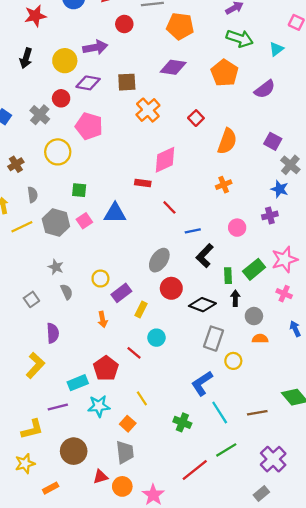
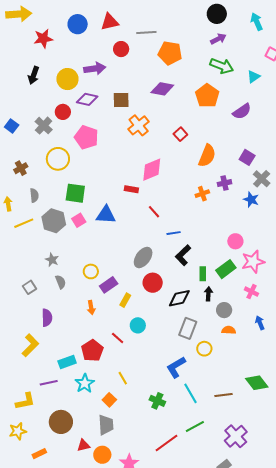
green square: (79, 190) -> (75, 193), size x1.5
purple cross: (270, 215) -> (225, 183), moved
pink circle: (237, 228) -> (235, 241), moved
black diamond: (202, 305) -> (179, 298), turned -35
cyan star: (99, 406) -> (85, 383), turned -30

